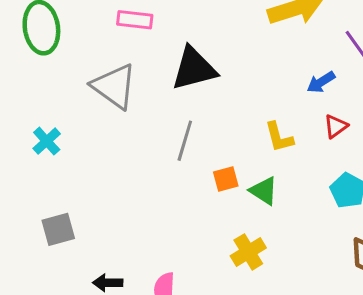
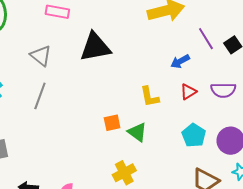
gray triangle: (114, 86) -> (41, 56), size x0.7
gray line: (185, 141) -> (40, 96), moved

